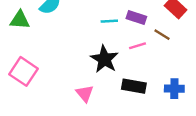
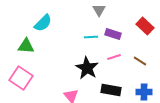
green triangle: (20, 20) -> (26, 46), moved
brown line: (162, 35) -> (140, 61), moved

